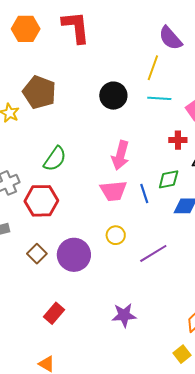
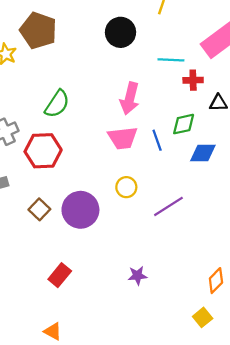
cyan line: (159, 98) -> (171, 60), moved
purple star: (124, 315) -> (137, 276), size x0.7

